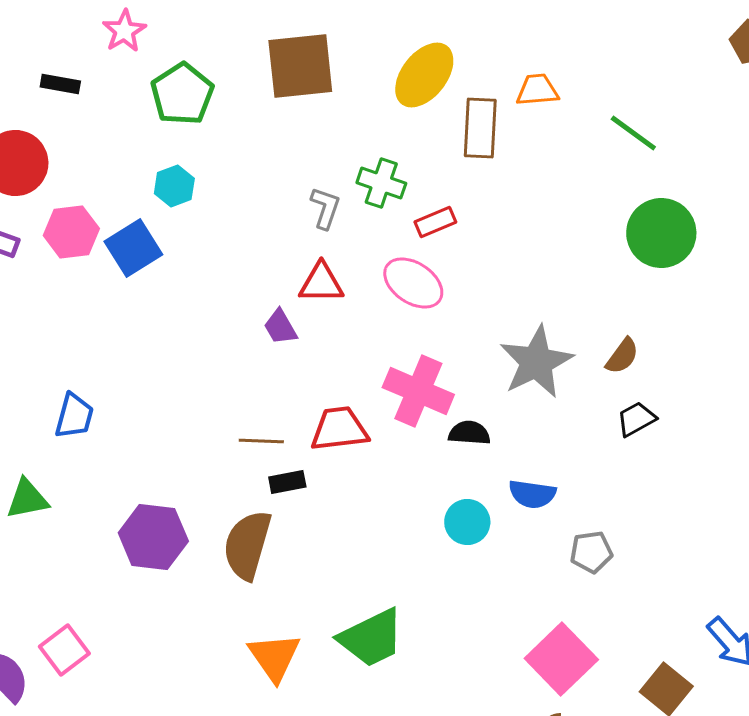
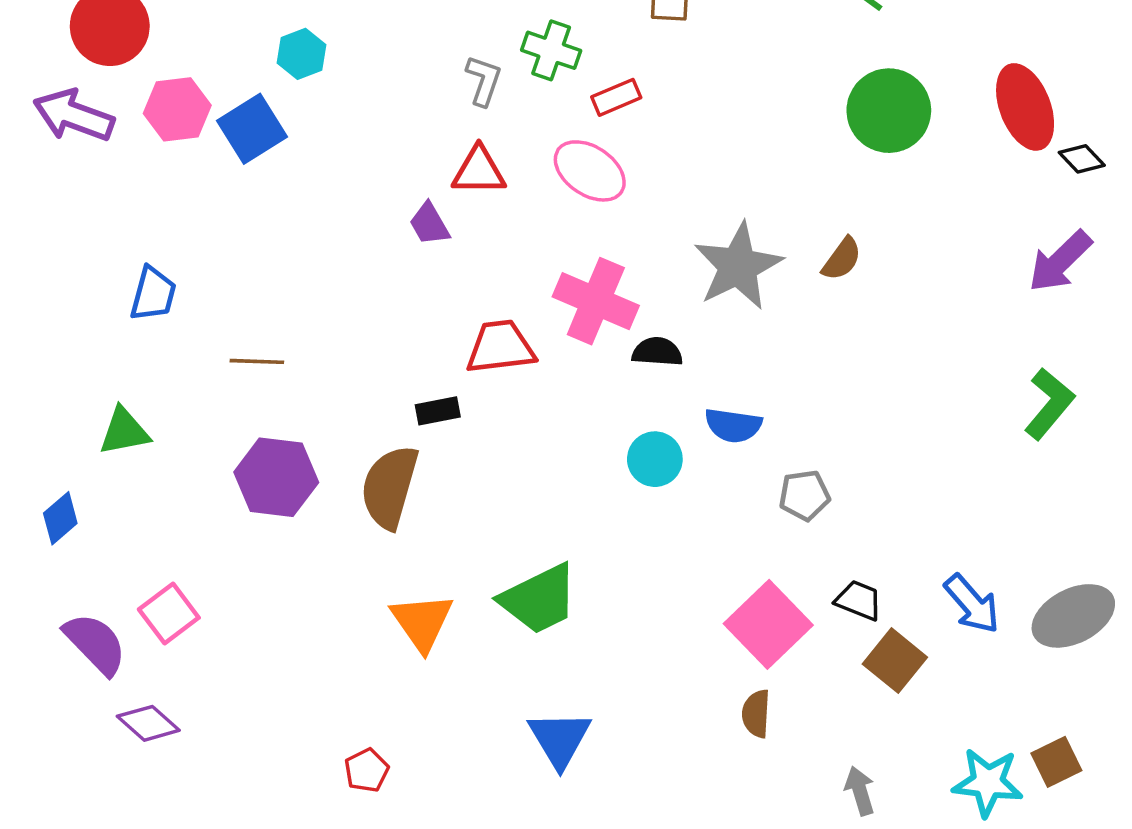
blue trapezoid: (74, 416) -> (153, 294), moved
black trapezoid: (636, 419) -> (859, 600), moved, turned 51
brown line: (261, 441) -> (257, 361), moved

